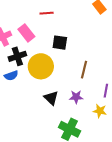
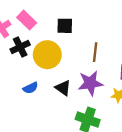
blue semicircle: (11, 76) -> (31, 88), moved
purple star: (76, 97) -> (90, 83), size x1.6

